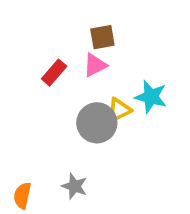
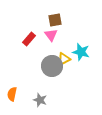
pink triangle: (95, 65) -> (51, 35), turned -40
orange semicircle: (22, 196) -> (12, 94), moved

